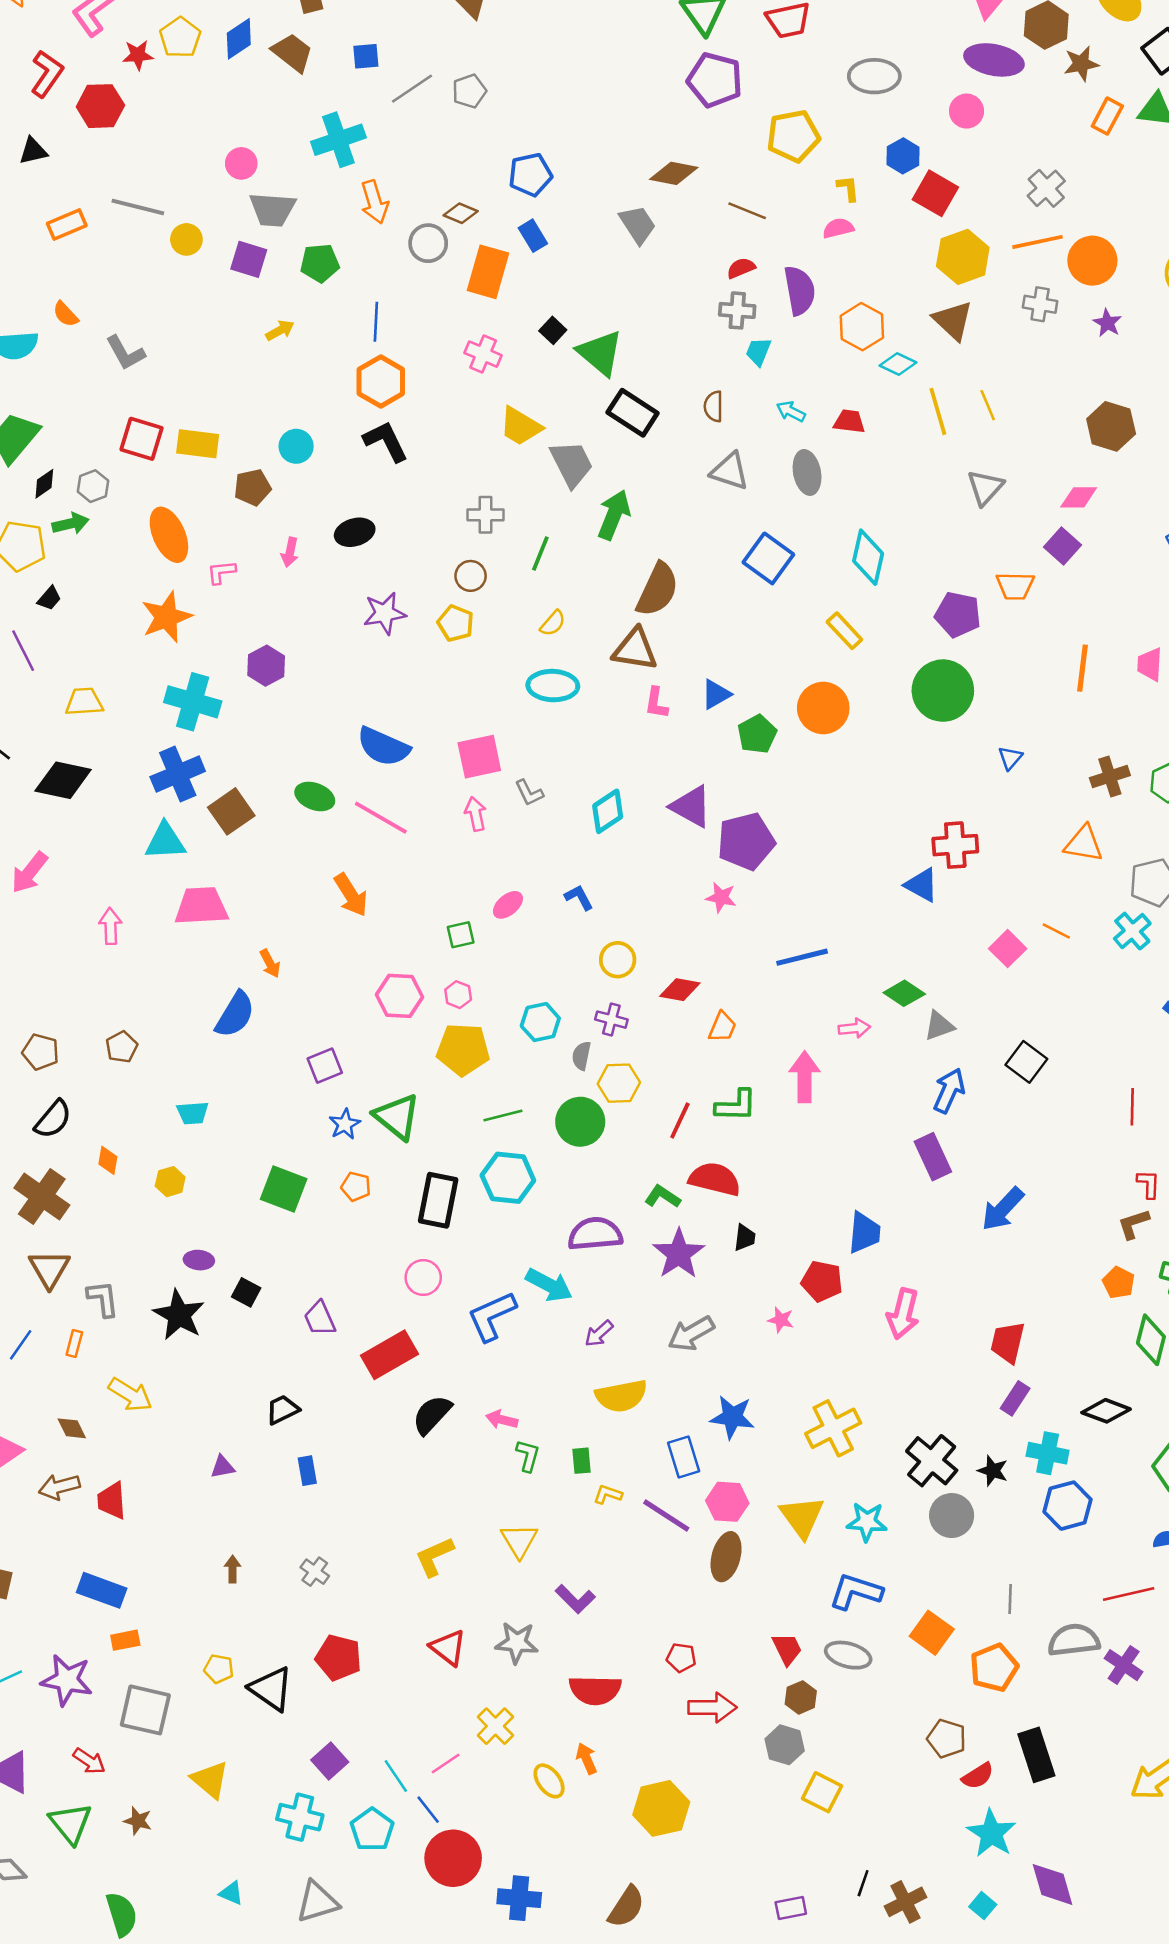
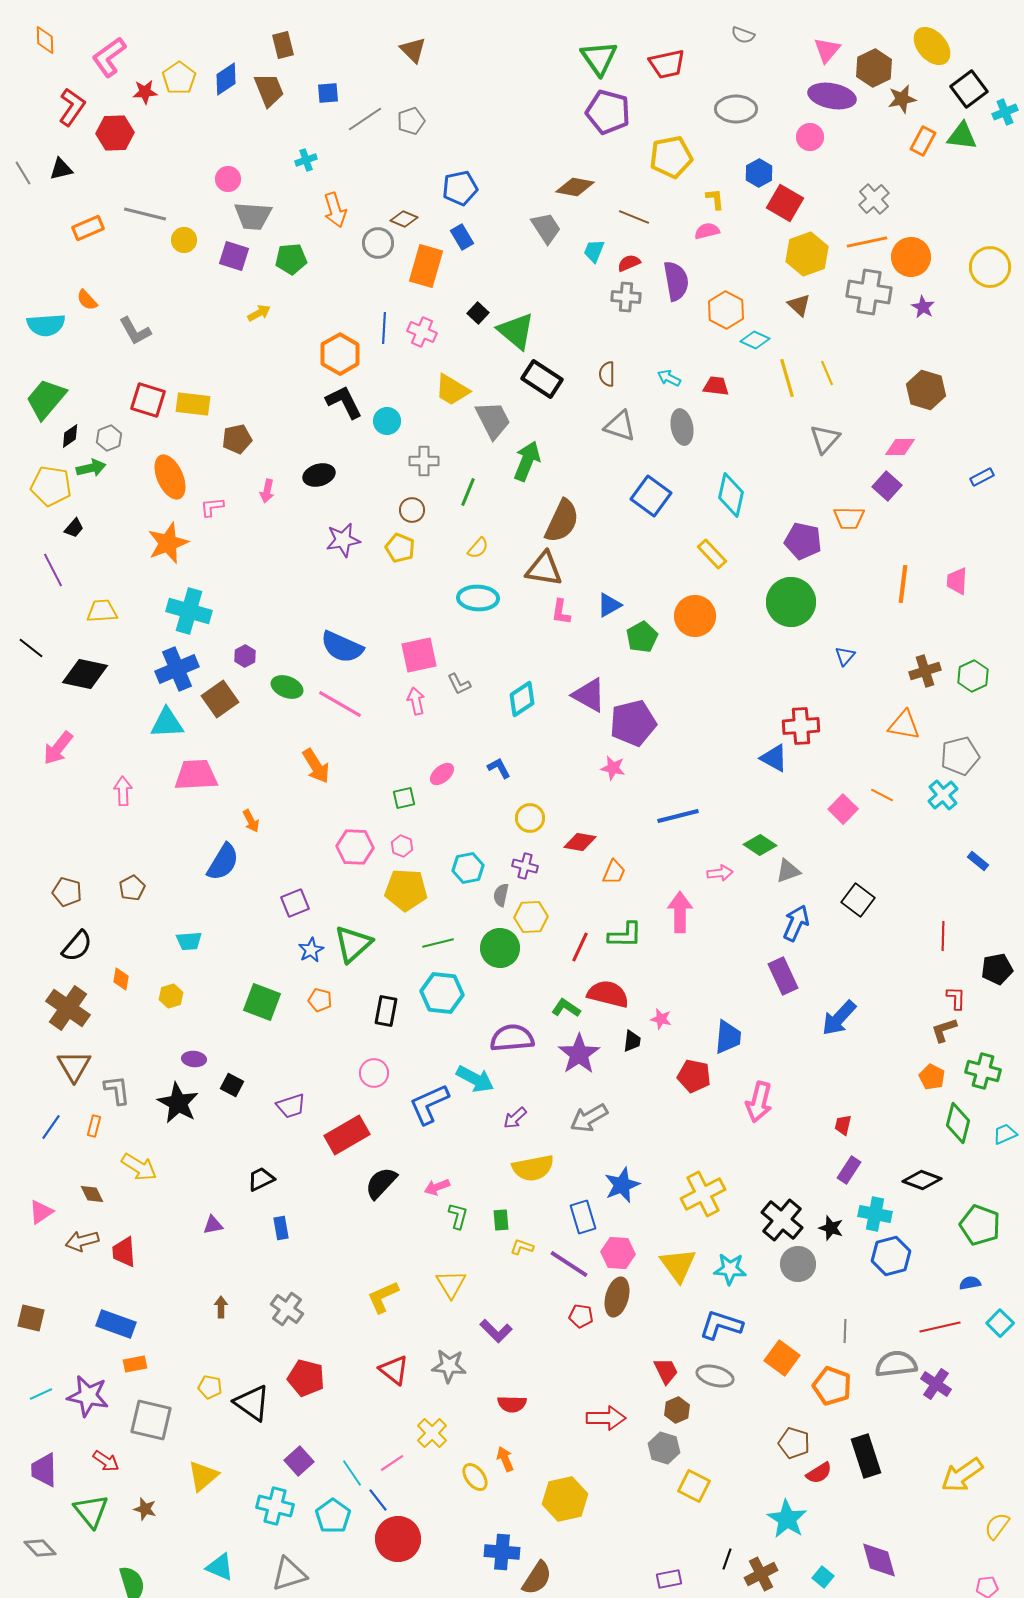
brown trapezoid: (292, 52) -> (269, 90), turned 30
cyan cross: (338, 140) -> (306, 160), size x0.5
gray cross: (1040, 304) -> (869, 292), size x1.6
brown triangle: (953, 320) -> (799, 305), size x0.7
blue line: (376, 322) -> (384, 328), moved
cyan trapezoid: (758, 352) -> (594, 251), moved
cyan circle: (296, 446) -> (387, 421), moved
purple hexagon: (266, 666) -> (245, 656), moved, size x0.7
green triangle: (397, 1117) -> (353, 944), turned 39
black rectangle: (438, 1200) -> (386, 1011), size x0.7
purple trapezoid: (320, 1319) -> (291, 1106), turned -84
pink star: (781, 1320) -> (661, 1019), moved
red trapezoid: (1008, 1342) -> (843, 1125), size x0.6
blue star: (732, 1417) -> (622, 1185), turned -30
pink arrow: (502, 1420) -> (437, 1187), turned -35
gray cross: (315, 1572) -> (287, 1309), size x1.4
red pentagon: (681, 1658) -> (581, 1316), moved
orange pentagon: (994, 1668) -> (832, 1386), turned -30
red semicircle: (595, 1690) -> (512, 1404), size x0.7
yellow triangle: (210, 1780) -> (203, 1476), turned 40
cyan star: (991, 1833) -> (787, 1519), moved
cyan triangle: (231, 1893) -> (220, 1567), size x1.4
blue cross: (519, 1898) -> (502, 1552), moved

